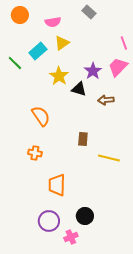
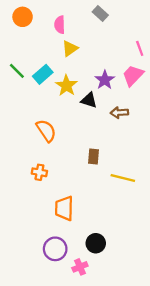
pink semicircle: (53, 22) -> (60, 25), turned 98
cyan rectangle: (38, 51) -> (43, 74), moved

